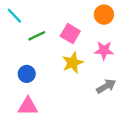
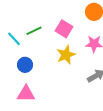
cyan line: (14, 16) -> (14, 39), moved

